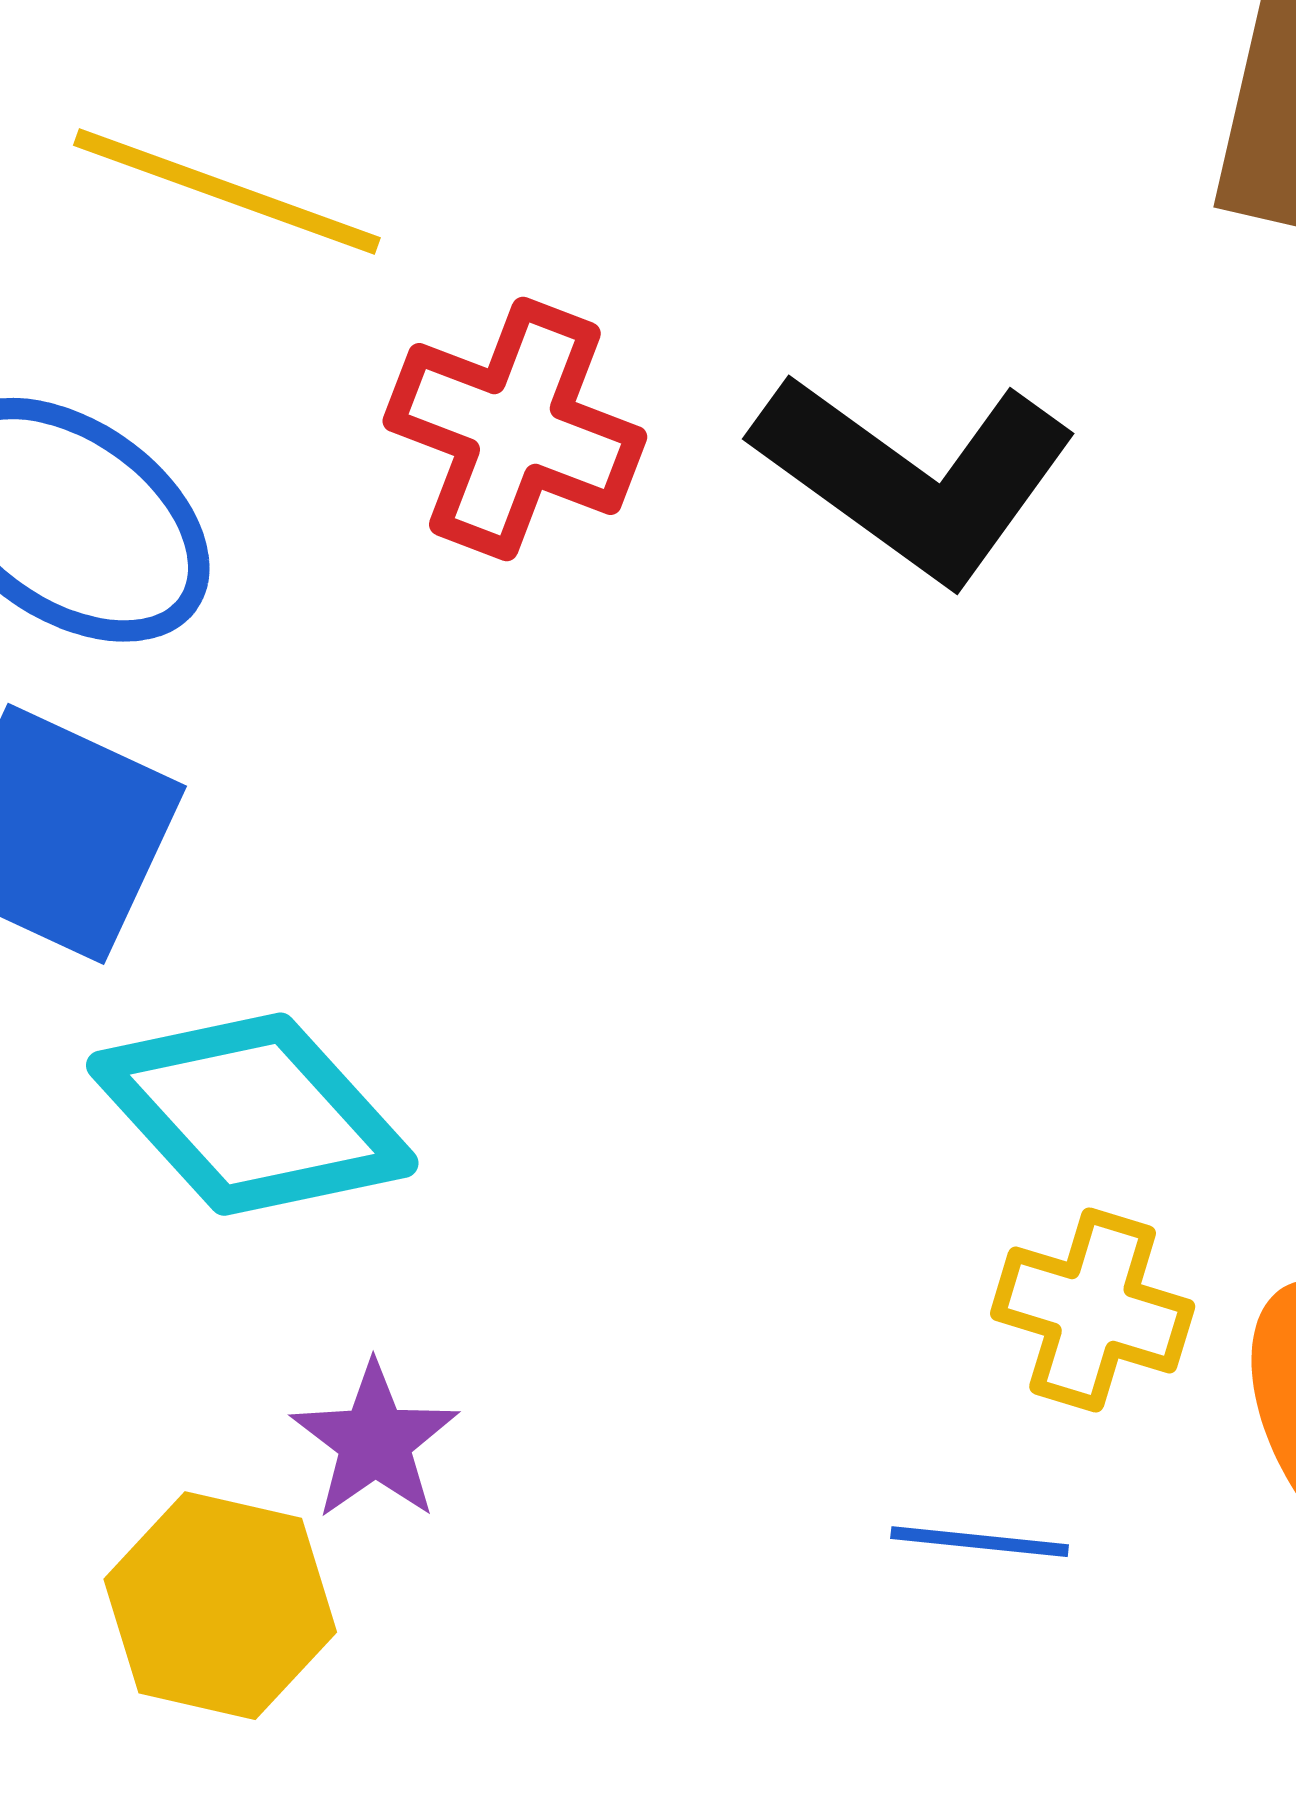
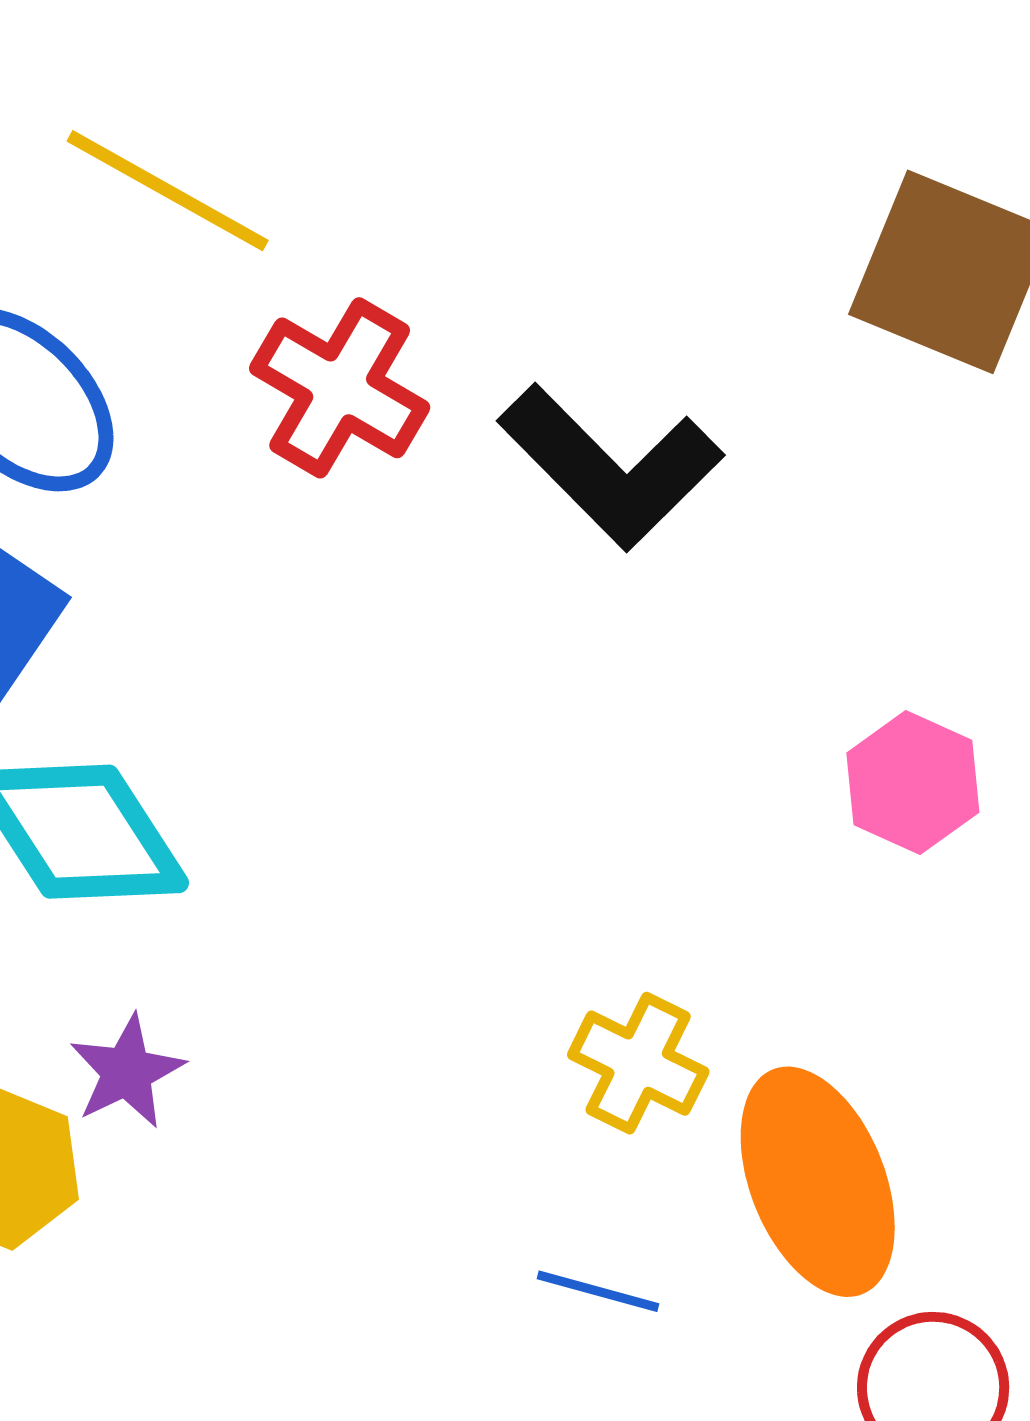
blue line: (980, 1542) -> (598, 1291), moved

